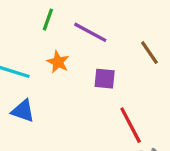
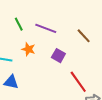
green line: (48, 20) -> (19, 24), turned -40
purple square: (105, 79) -> (58, 56), turned 32

